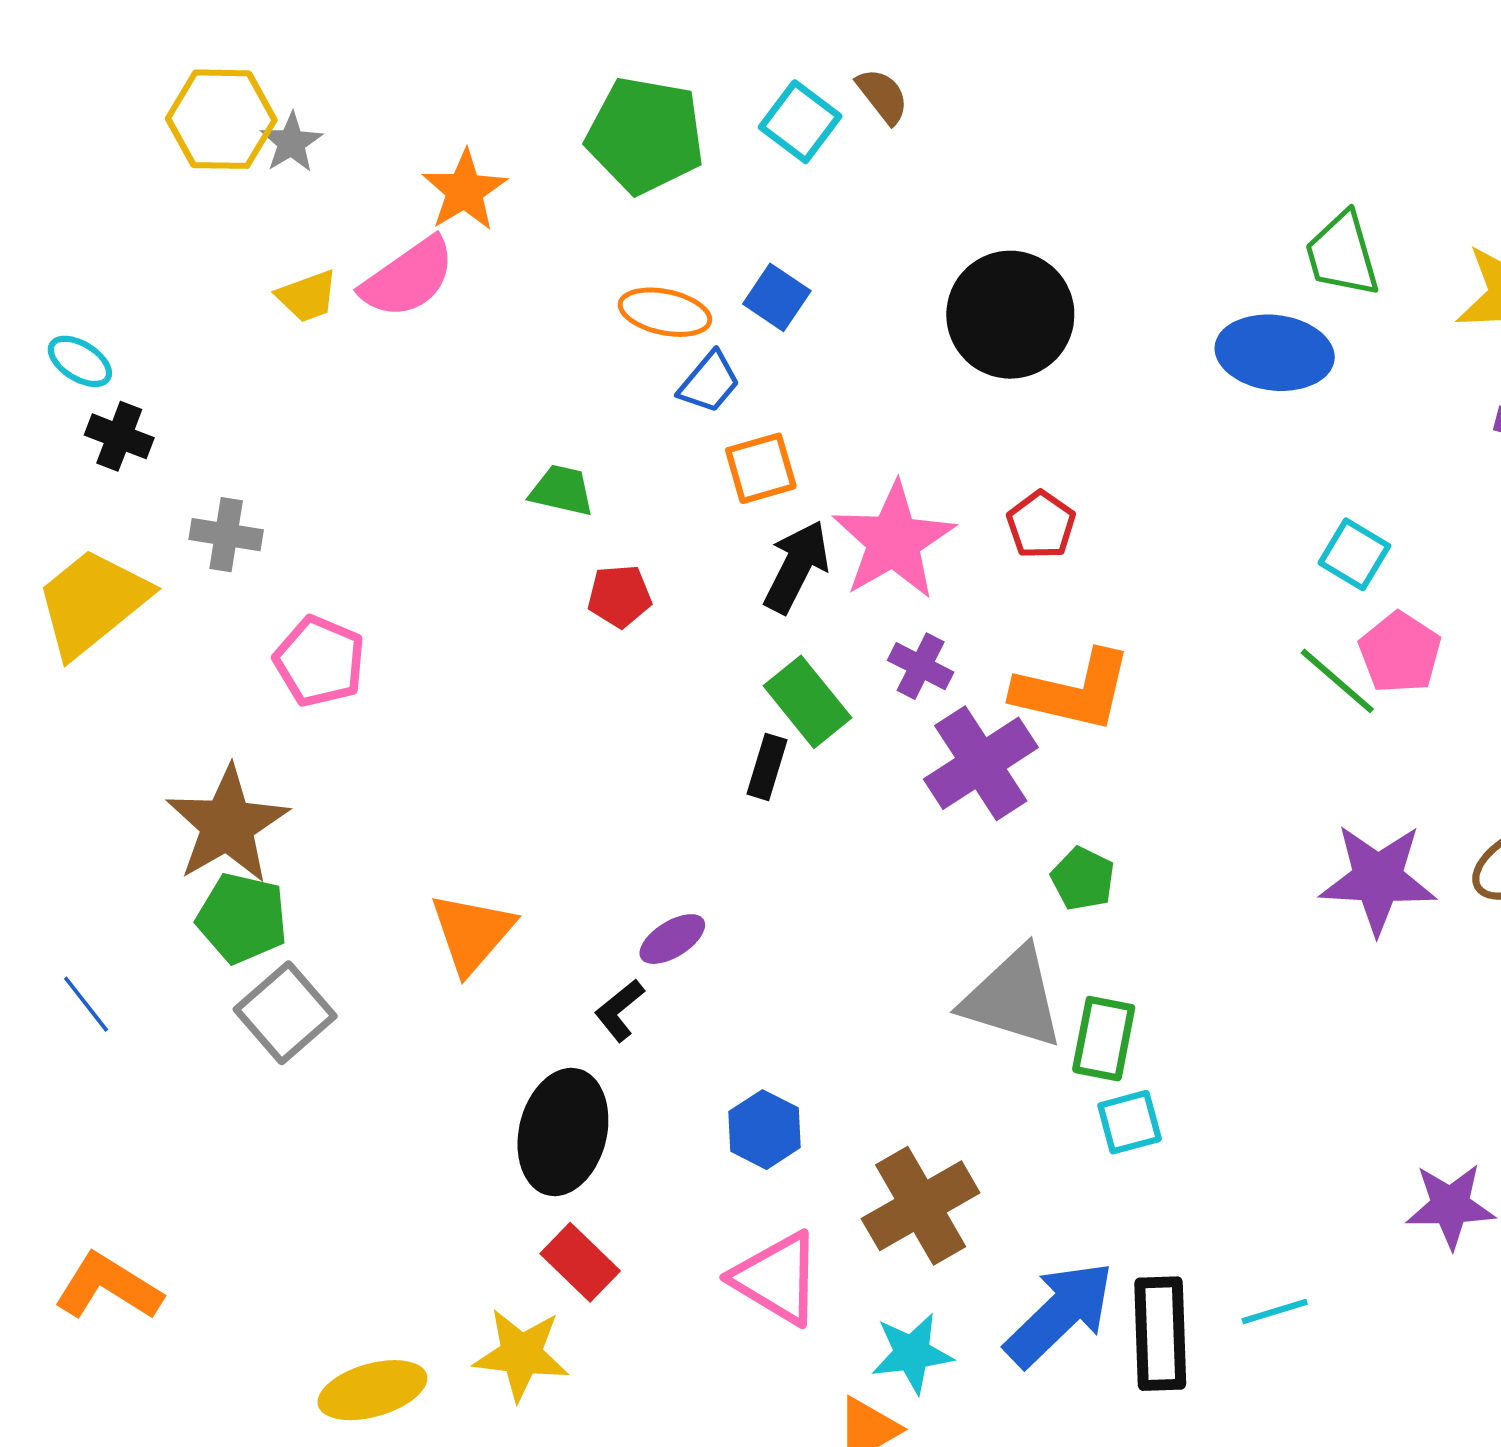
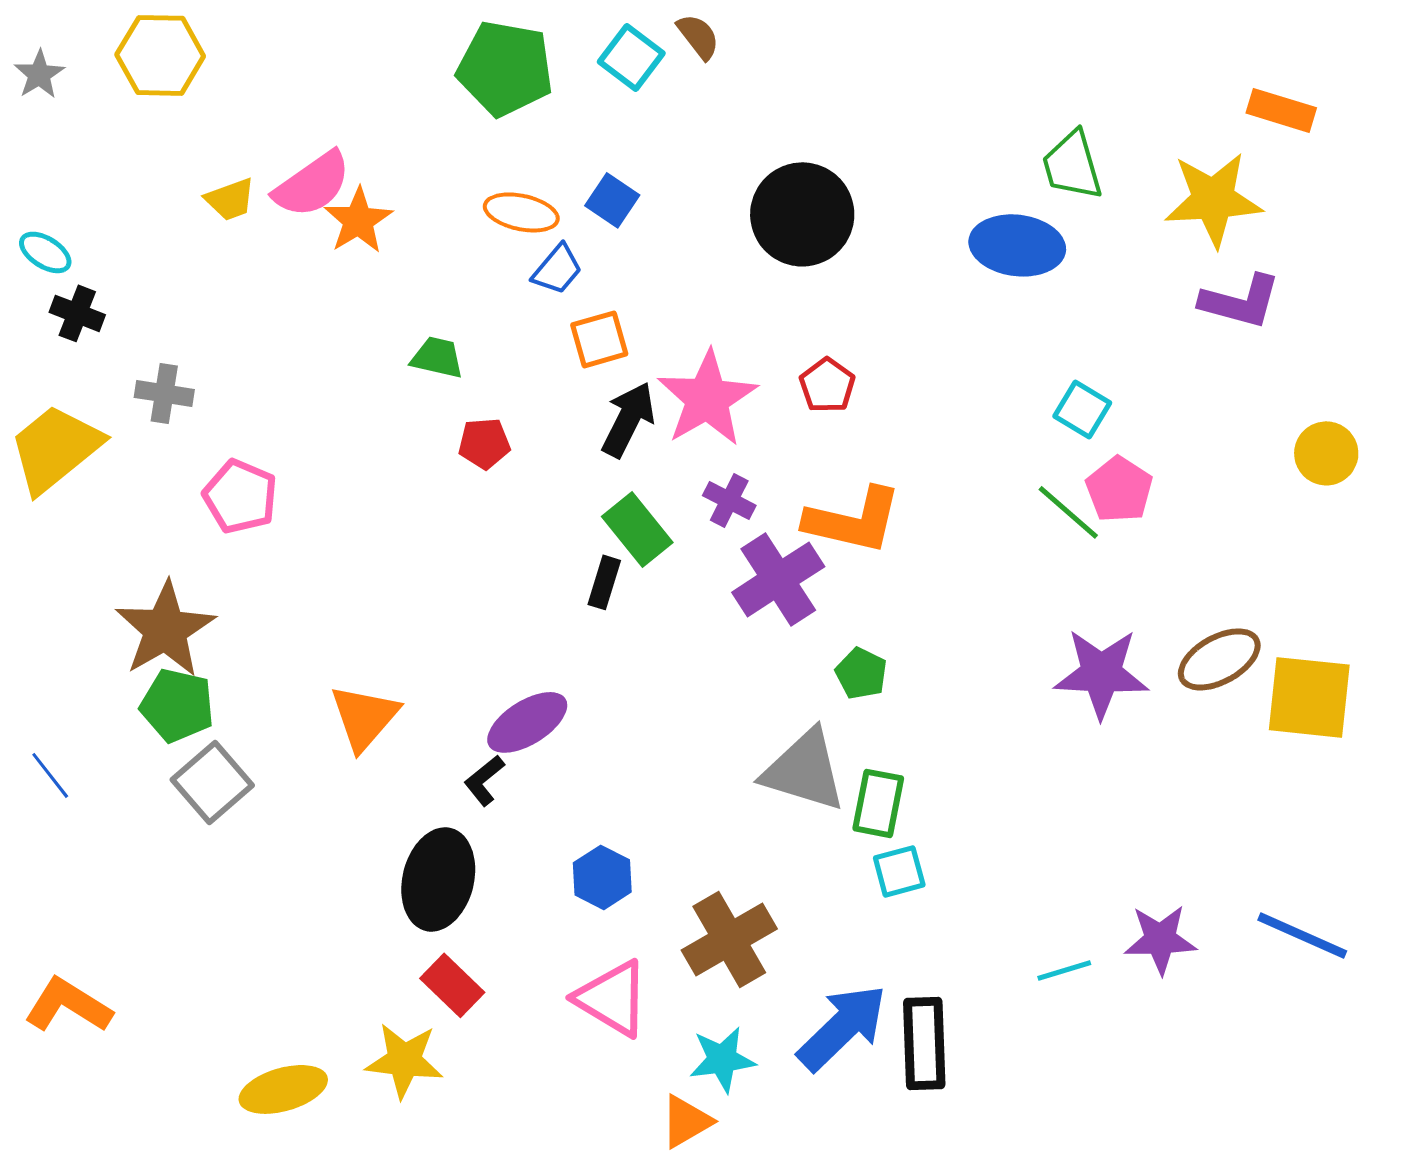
gray star: (291, 143) -> (39, 74), moved
orange star: (465, 191) -> (358, 220), moved
purple ellipse: (672, 939) -> (527, 722), size x1.5
cyan line: (1275, 1311) -> (1064, 970), moved

